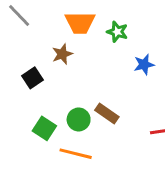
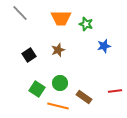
brown star: (62, 54) -> (58, 50), moved
brown rectangle: (107, 114) -> (84, 97), moved

